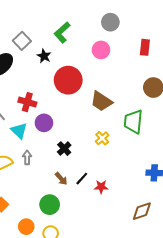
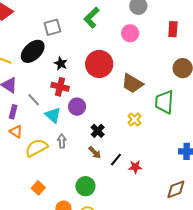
gray square: (22, 41) -> (52, 27), turned 30
black star: (44, 56) -> (61, 63), moved
brown arrow: (61, 179) -> (95, 153), moved

